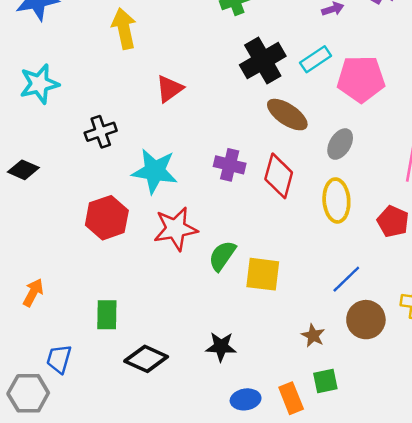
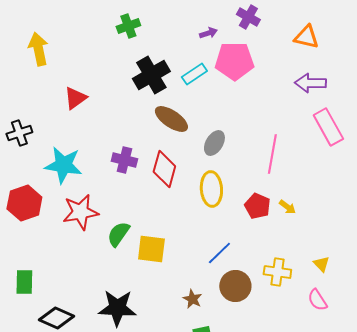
pink pentagon: (361, 79) -> (234, 61), moved
black star: (221, 347) -> (117, 308), size x1.5

